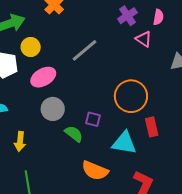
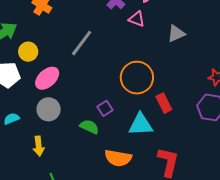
gray circle: (53, 109) -> (49, 109), moved
purple square: (93, 119) -> (105, 108), turned -35

